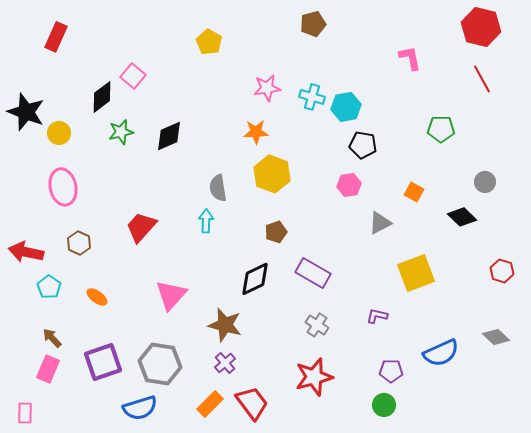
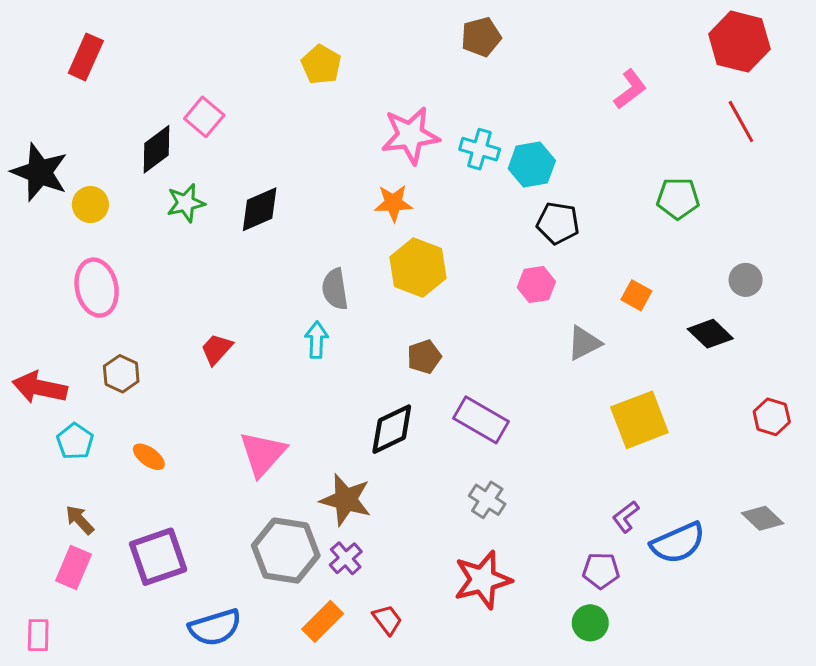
pink L-shape: (410, 58) -> (630, 89), turned 64
pink star: (267, 88) -> (410, 135), size x1.4
red trapezoid: (141, 227) -> (217, 349), size x0.7
purple L-shape: (377, 316) -> (626, 517), moved, turned -50
gray hexagon: (160, 364) -> (286, 551), moved
red trapezoid: (252, 403) -> (387, 620), size x0.6

